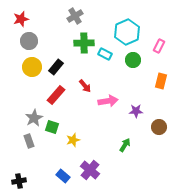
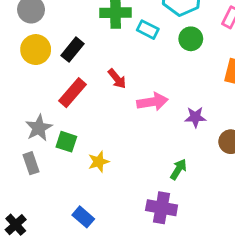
purple cross: (90, 170) -> (162, 208), moved, turned -30
black cross: (19, 181) -> (16, 225), turned -32

